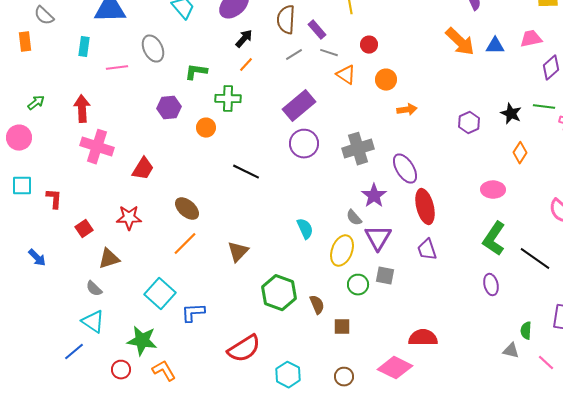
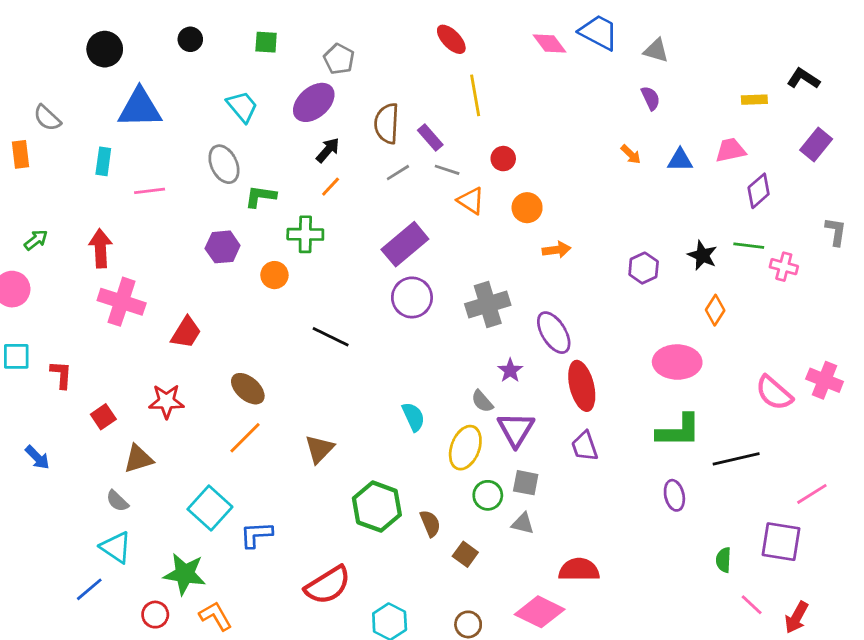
orange arrow: (460, 42) -> (631, 154), size x0.5
gray ellipse: (153, 49) -> (224, 164), moved
pink ellipse: (493, 190) -> (677, 362), size x1.4
purple star: (374, 196) -> (510, 370), size x0.7
green L-shape: (494, 239) -> (679, 431), turned -124
black line: (535, 259) -> (736, 459), turned -48
brown square: (342, 327) -> (465, 554), turned 36
gray triangle: (511, 351) -> (523, 523), moved

